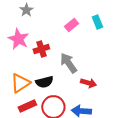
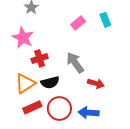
red cross: (41, 49) -> (40, 58), moved

